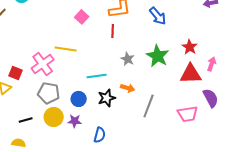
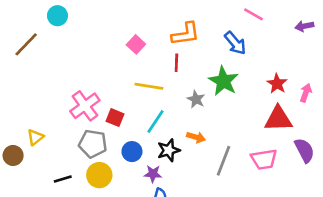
yellow line: (66, 49) -> (149, 86), moved
green star: (158, 56) -> (223, 81), moved
pink arrow: (212, 64) -> (306, 93), moved
red square: (16, 73) -> (115, 118), moved
cyan line: (97, 76) -> (155, 122), turned -48
pink trapezoid: (188, 114) -> (264, 159), moved
purple star: (75, 121) -> (153, 174), moved

